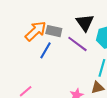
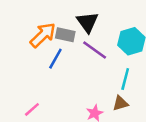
black triangle: (85, 23) -> (87, 22), moved

